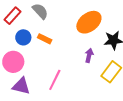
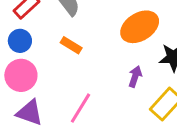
blue circle: (23, 37) -> (20, 41), moved

